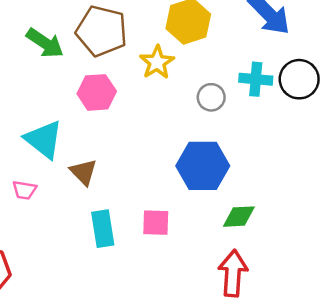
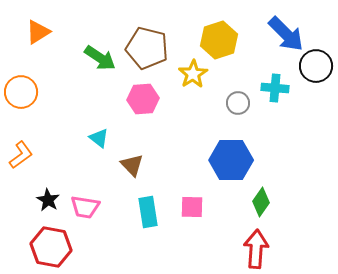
black circle: (299, 79) -> (316, 66), moved
cyan triangle: (44, 139) -> (99, 138), size x0.6
pink trapezoid: (24, 190) -> (85, 207), moved, size x1.4
green diamond: (239, 217) -> (261, 202), turned -52

